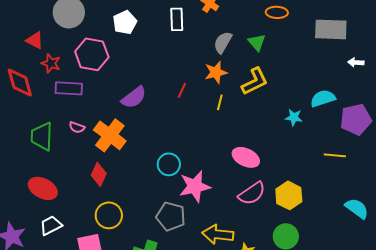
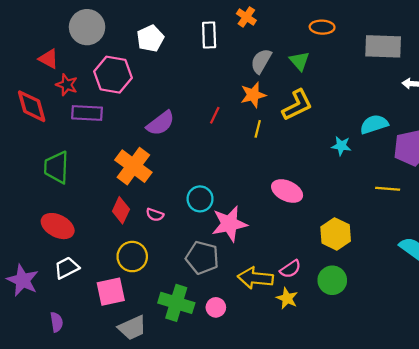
pink semicircle: (77, 127) -> (155, 215), moved
pink semicircle: (252, 193) -> (290, 269), moved, size x0.7

